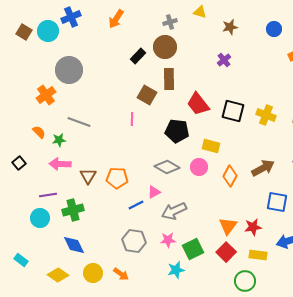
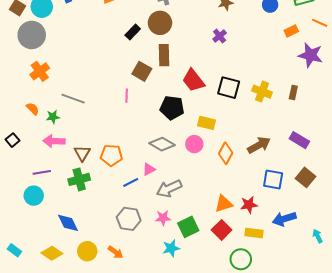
gray circle: (69, 70) -> (32, 35), moved
green cross: (73, 210) -> (79, 179), moved
orange triangle: (228, 226) -> (224, 204), turned 36
cyan rectangle: (21, 260) -> (14, 250), moved

